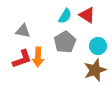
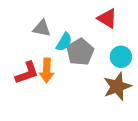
cyan semicircle: (65, 16) -> (64, 42), moved
gray triangle: (23, 31) -> (42, 28), moved

